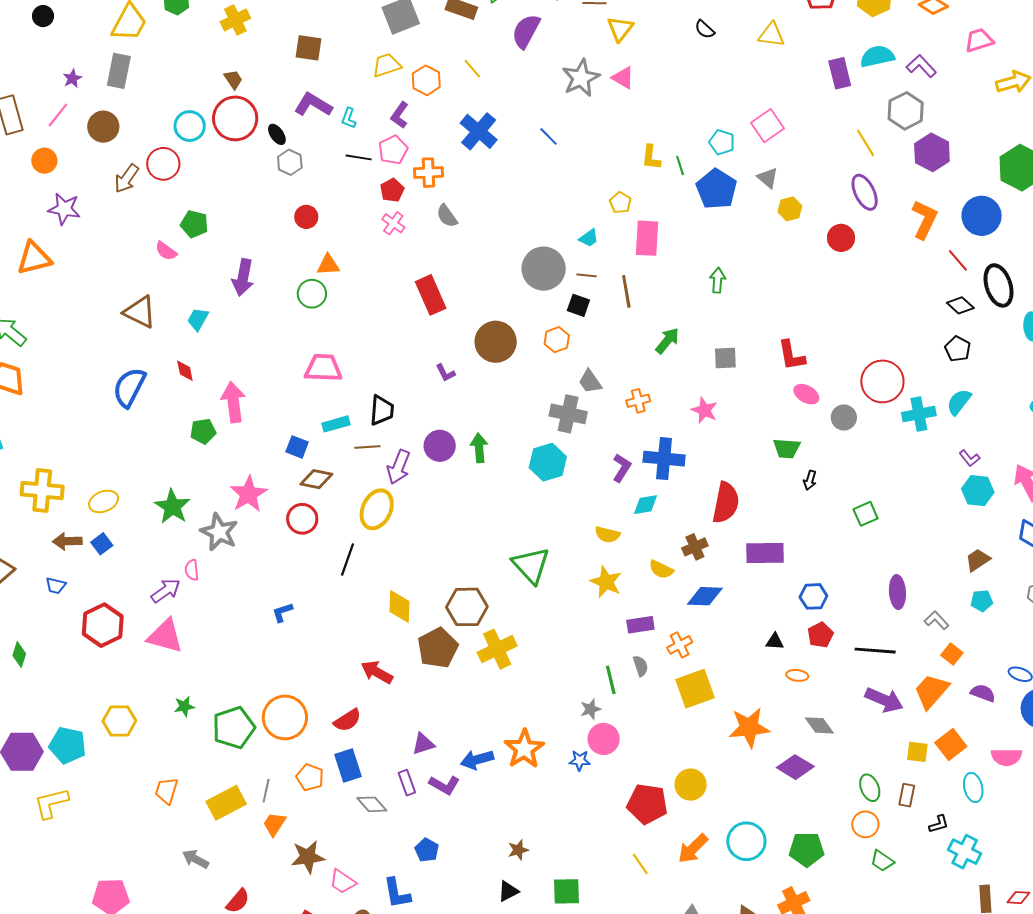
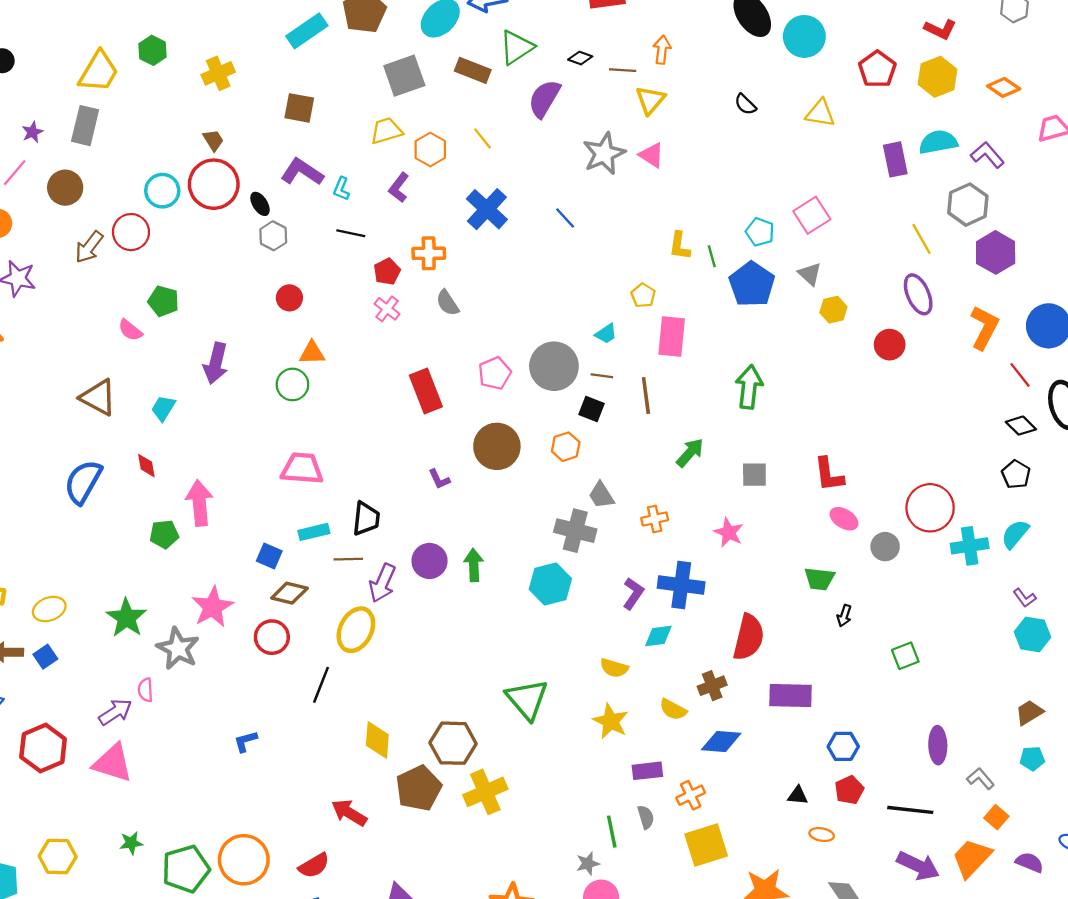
pink pentagon: (393, 150) -> (495, 373), moved
green arrow: (718, 280) -> (749, 387), size x1.5

